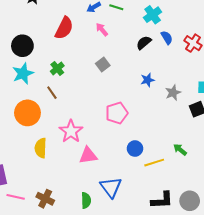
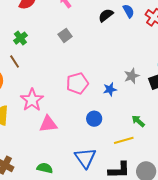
blue star: (148, 80) -> (110, 89), moved
gray star: (173, 93) -> (132, 76), moved
yellow line: (154, 163) -> (124, 140), moved
blue triangle: (111, 187) -> (85, 158), moved
green semicircle: (86, 200) -> (45, 168), turned -77

